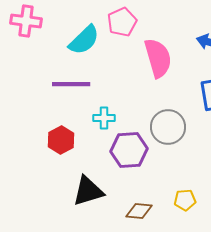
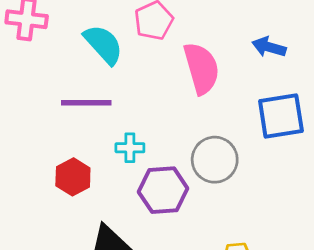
cyan semicircle: (84, 40) -> (103, 44), turned -88

